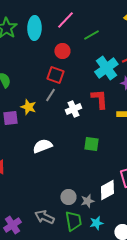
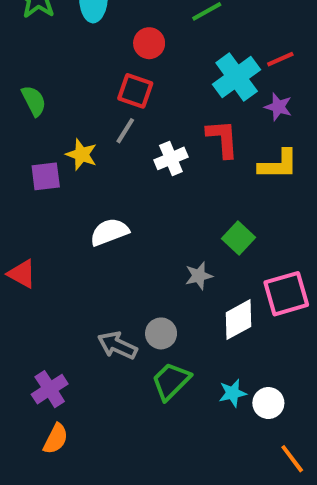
green square: (91, 144) -> (239, 238), moved, turned 35
gray star: (87, 201) -> (199, 276), moved
gray arrow: (44, 217) -> (117, 345), moved
green trapezoid: (73, 221) -> (171, 381), turned -125
cyan star: (96, 223) -> (233, 393), moved

